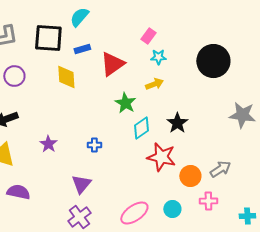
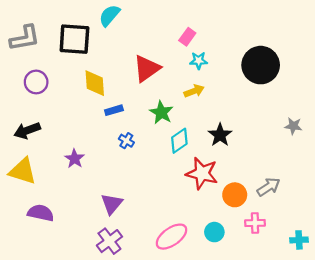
blue rectangle: (82, 49) -> (114, 110), moved
gray star: (242, 115) -> (293, 126), size x0.6
blue cross: (94, 145) -> (126, 141), moved, turned 32

